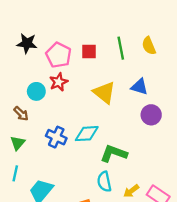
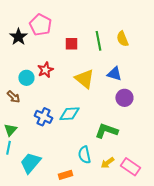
black star: (27, 43) -> (18, 37), turned 30
pink pentagon: (59, 55) -> (40, 25), moved
green triangle: (18, 143) -> (10, 130), moved
green L-shape: (114, 153) -> (106, 131), moved

